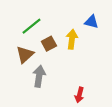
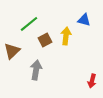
brown triangle: (25, 55) -> (12, 51), moved
red arrow: (79, 95) -> (92, 81), moved

